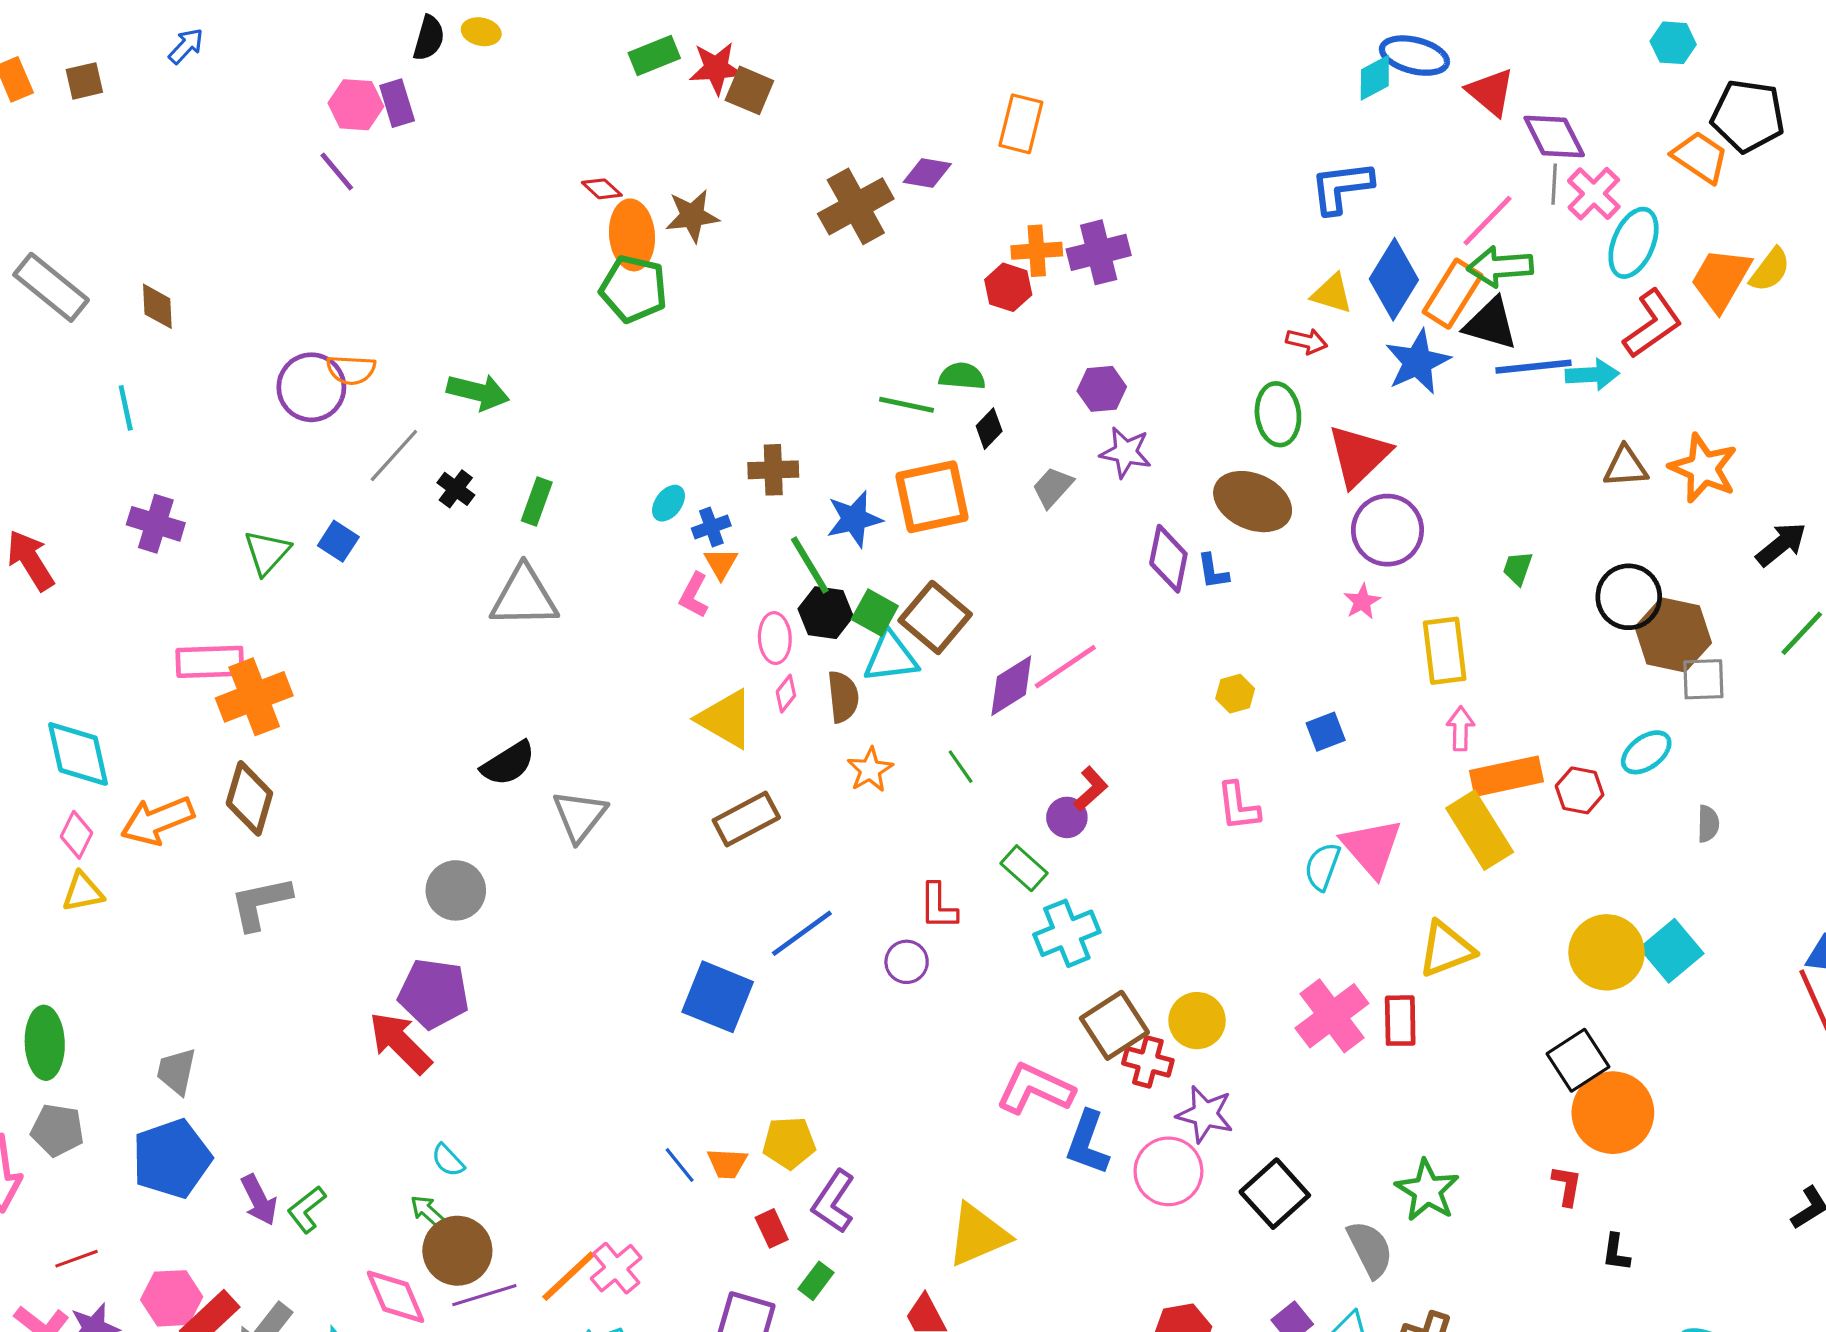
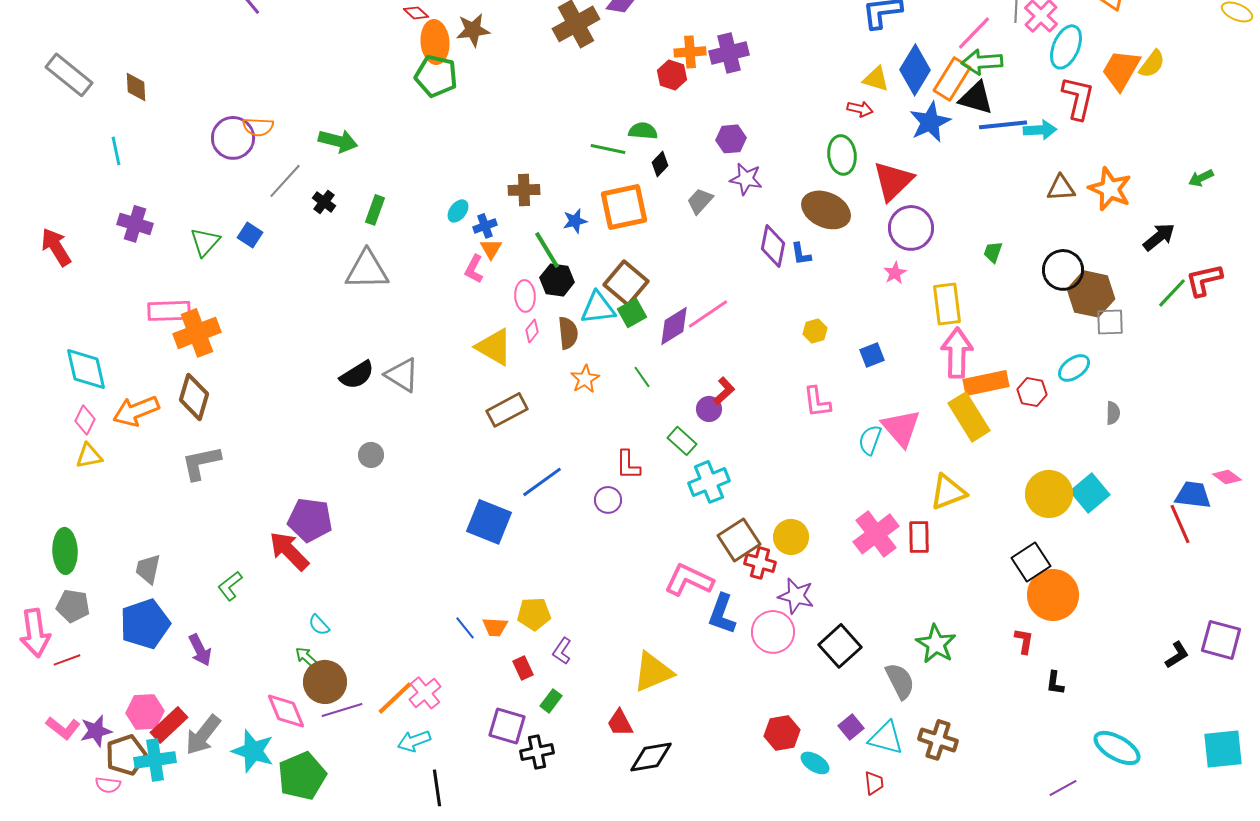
red L-shape: (1653, 324) -> (1078, 98), turned -42
blue star: (854, 519) -> (575, 221), size x0.7
green square: (875, 613) -> (632, 313), moved, turned 32
pink arrow: (1461, 729) -> (957, 353), size x1.8
gray triangle: (580, 816) -> (402, 375), moved, turned -36
gray circle: (456, 890) -> (371, 455), moved, size x0.7
purple L-shape: (834, 1202) -> (562, 651), size x0.7
green L-shape: (307, 1209) -> (230, 586), moved
red line: (76, 1259) -> (67, 660), moved

